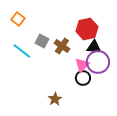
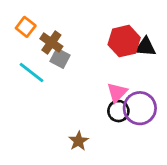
brown cross: (62, 46) -> (51, 43), moved
black triangle: (94, 47) -> (146, 47), moved
purple circle: (98, 62) -> (140, 108), moved

